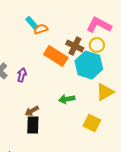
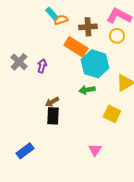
brown cross: (75, 46) -> (88, 27), moved, turned -30
cyan hexagon: (89, 65) -> (95, 64), moved

